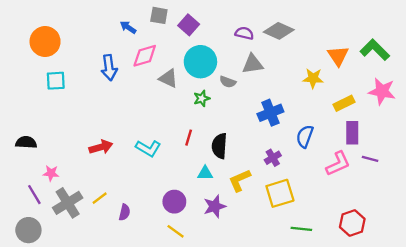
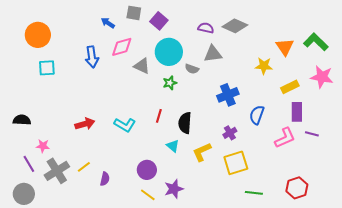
cyan triangle: (205, 173) -> (173, 146), turned 40
purple star: (215, 206) -> (174, 189), moved

